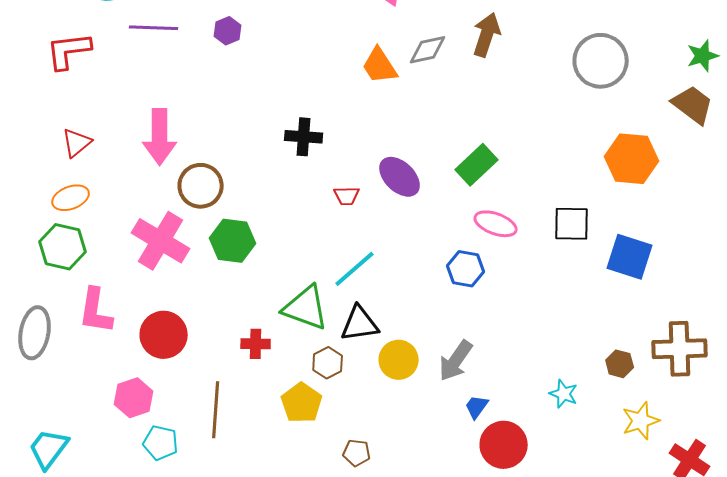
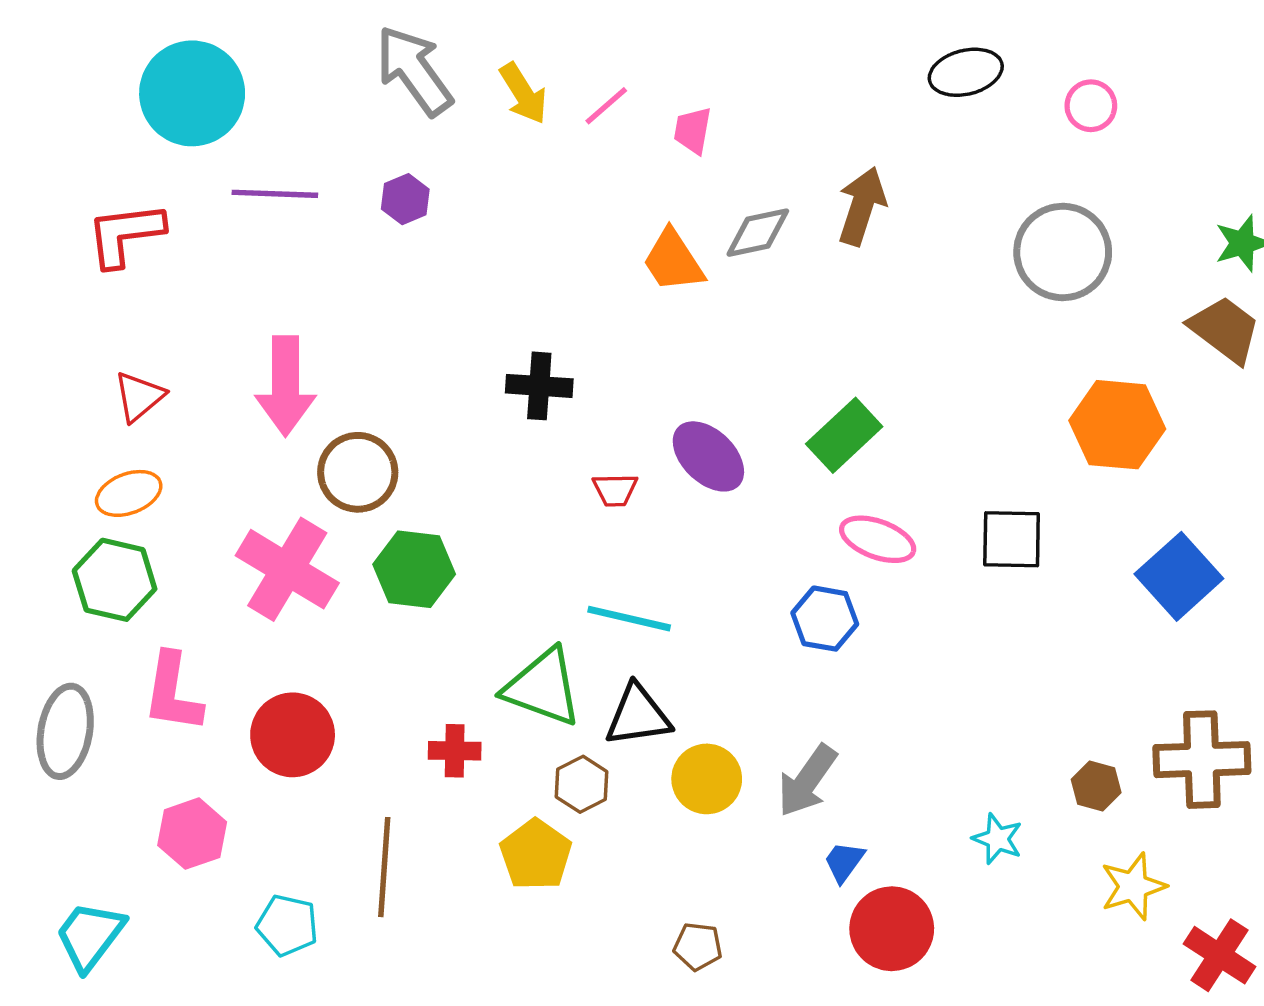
blue square: (630, 257) -> (1179, 576), moved, turned 30
cyan line: (355, 269) -> (629, 619), turned 54
pink hexagon: (134, 398) -> (192, 834), moved
brown pentagon: (357, 453) -> (698, 946), moved

